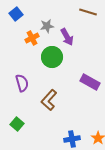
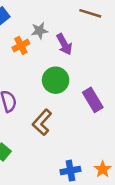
green circle: (52, 57) -> (56, 80), moved
purple rectangle: (90, 82) -> (93, 100), turned 30

